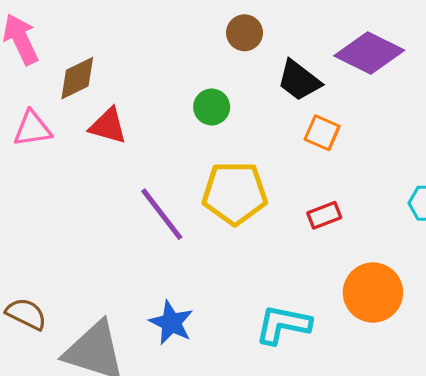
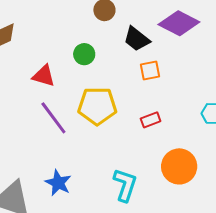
red triangle: (108, 126) -> (44, 76), moved
orange square: (322, 133) -> (150, 70), turned -35
cyan L-shape: (283, 325) -> (125, 185), turned 96

